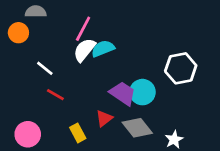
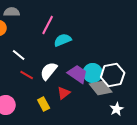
white semicircle: (84, 50) -> (49, 71), moved
white hexagon: (181, 68) -> (113, 75), moved
gray diamond: (137, 128) -> (101, 88), moved

